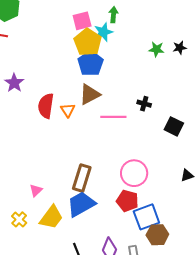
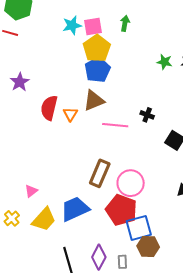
cyan star: (103, 32) -> (72, 25), moved
brown rectangle: (82, 178) -> (100, 173), moved
red pentagon: (127, 201) -> (121, 210), size x1.4

